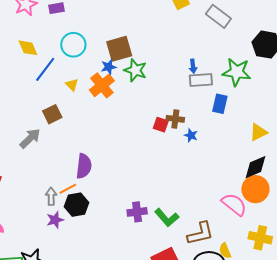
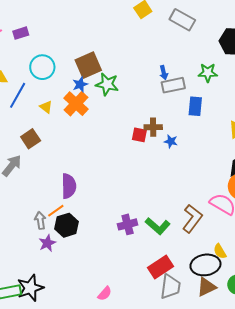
green star: (237, 72) -> (208, 73), size x0.7
brown L-shape: (200, 234) -> (192, 219), moved, turned -32

